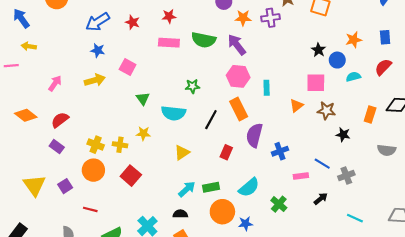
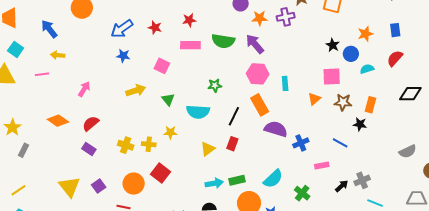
pink square: (128, 67) -> (162, 66), moved
yellow arrow: (95, 80) -> (136, 90), moved
orange rectangle: (370, 115) -> (371, 105), moved
purple semicircle: (254, 135) -> (276, 129), turned 95
gray semicircle: (387, 150) -> (408, 151), moved, turned -30
red rectangle: (226, 152) -> (232, 144), moved
blue line: (322, 164) -> (340, 143), moved
orange circle: (93, 170) -> (134, 184), moved
gray cross: (346, 176) -> (362, 180), moved
cyan arrow: (187, 189) -> (214, 183), turned 36

